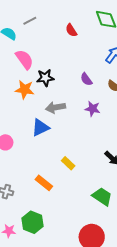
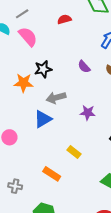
red semicircle: (71, 30) -> (64, 19), turned 112
pink semicircle: (24, 59) -> (28, 37), moved
purple star: (93, 109) -> (88, 113), moved

